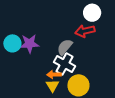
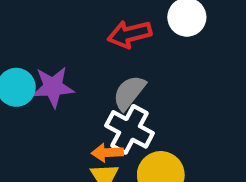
red arrow: (85, 31) -> (130, 34), moved

